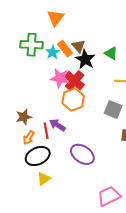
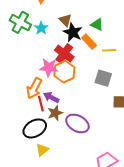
green cross: (32, 45) -> (20, 22), turned 30
orange rectangle: (65, 49) -> (89, 42), moved
pink star: (60, 78) -> (49, 67), moved
brown star: (24, 117) -> (55, 113), moved
orange arrow: (29, 138) -> (34, 88), moved, size x1.5

